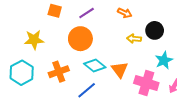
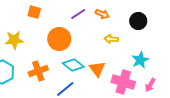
purple line: (87, 13) -> (78, 14), moved
black circle: (155, 30) -> (138, 21), moved

